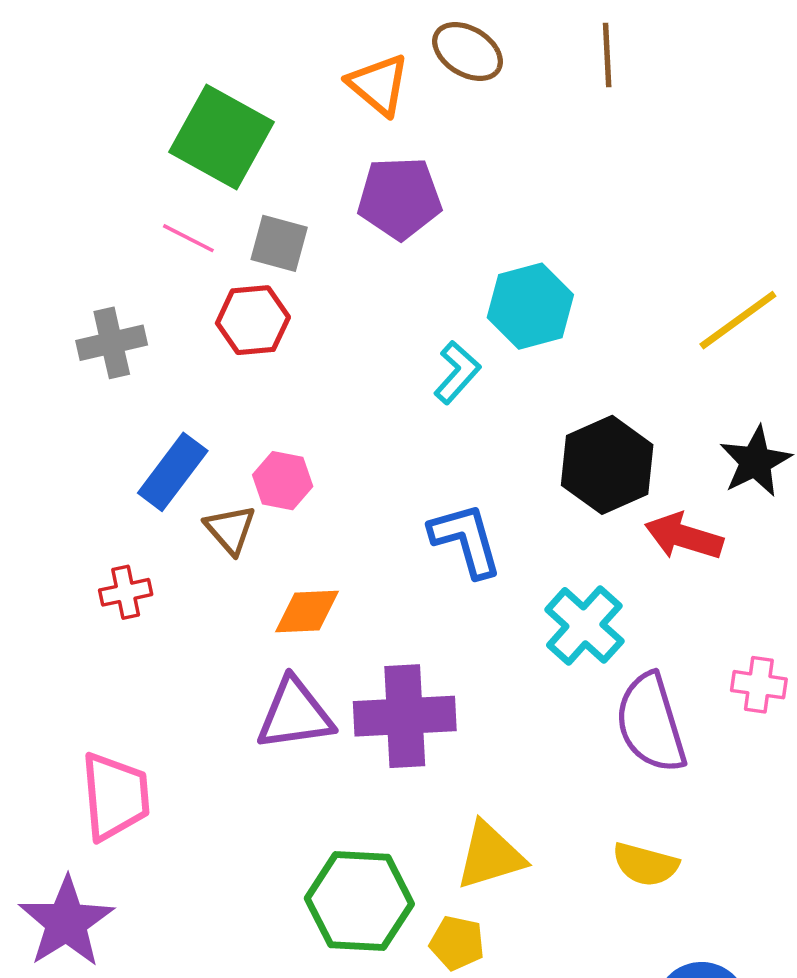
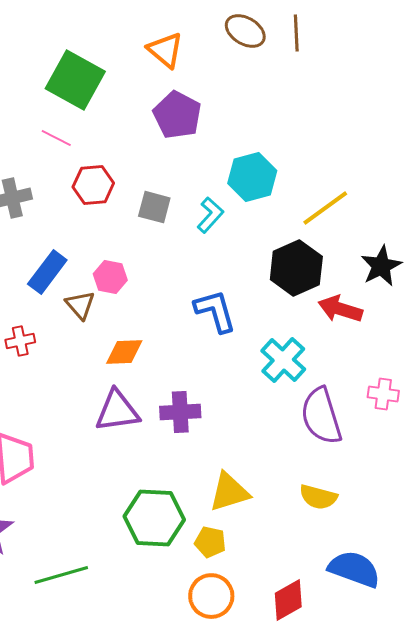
brown ellipse: (468, 51) -> (245, 31), moved
purple pentagon: (399, 198) -> (177, 115), turned 30
gray square: (279, 243) -> (154, 207), moved
yellow line: (738, 320) -> (325, 208), moved
purple cross: (405, 716) -> (180, 412), size x0.7

